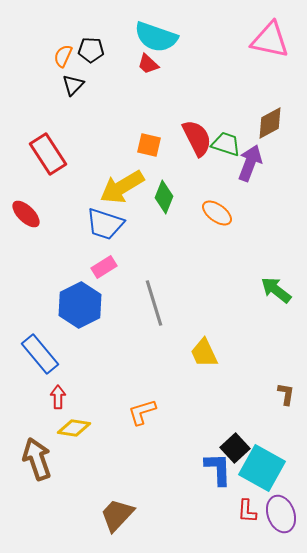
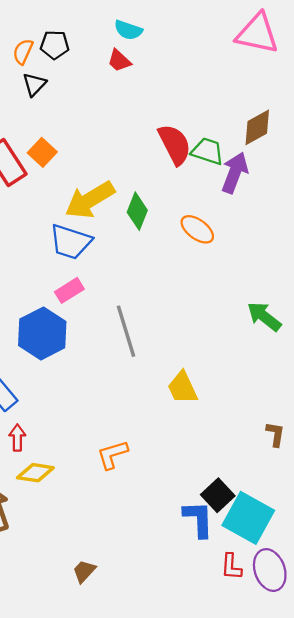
cyan semicircle: (156, 37) -> (128, 30), size x0.6
orange square: (149, 145) -> (42, 152), moved, turned 30
brown trapezoid: (117, 515) -> (84, 571), size x0.6

